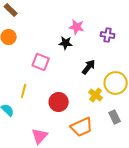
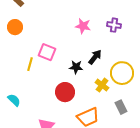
pink star: (77, 27) -> (83, 26), moved
black star: (66, 43) -> (76, 67), moved
yellow line: (24, 91) -> (30, 64), moved

